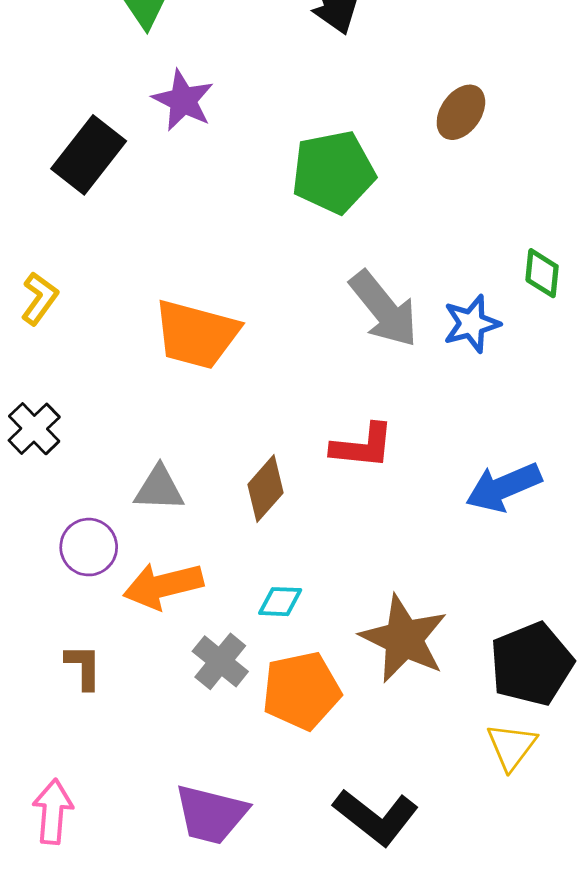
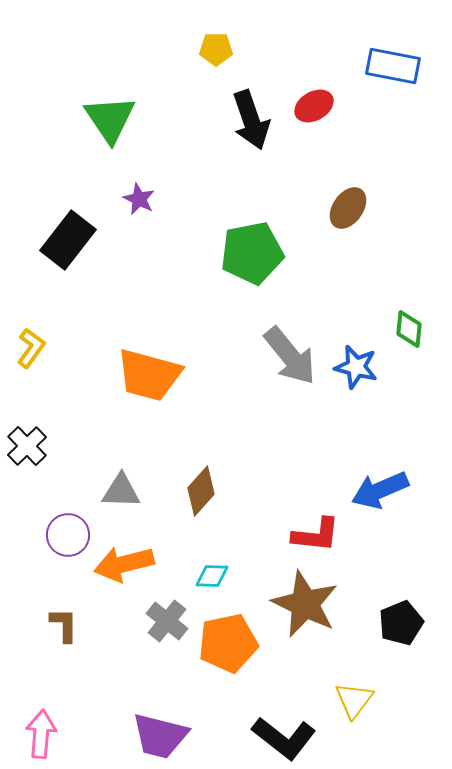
purple star: (183, 100) -> (139, 199), size x0.7
blue star: (472, 324) -> (356, 367), turned 30
red L-shape: (363, 446) -> (316, 535), moved
black pentagon: (531, 664) -> (401, 623), size x0.7
yellow triangle: (511, 746) -> (354, 700), moved

